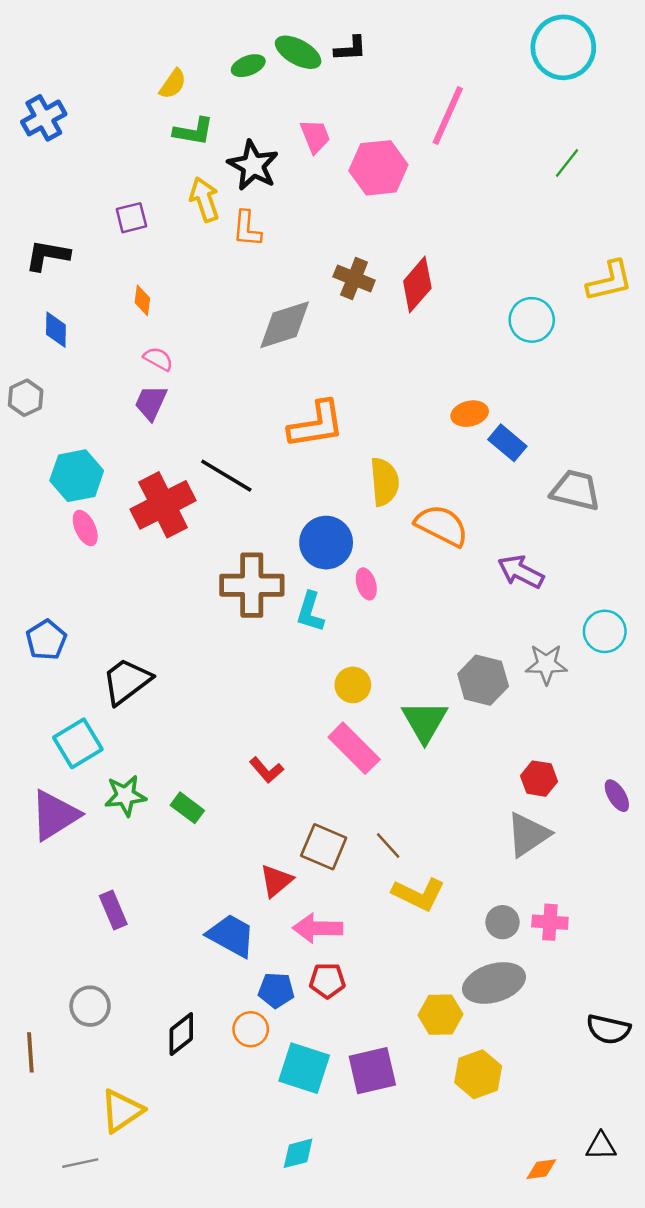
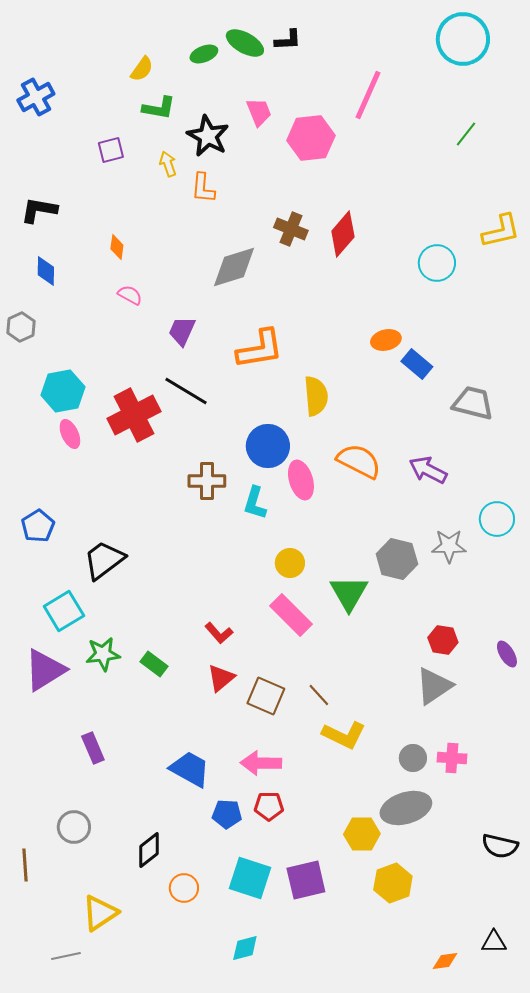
yellow arrow: (204, 199) -> (168, 164), size x0.7
purple square: (131, 218) -> (111, 150), moved
purple trapezoid: (151, 403) -> (182, 331), moved
orange semicircle: (442, 526) -> (359, 461), moved
pink ellipse: (366, 584) -> (301, 480), size x1.5
brown cross: (252, 585) -> (207, 481), size x0.7
red triangle: (276, 881) -> (221, 678), moved
orange circle: (251, 1029) -> (184, 888), moved

